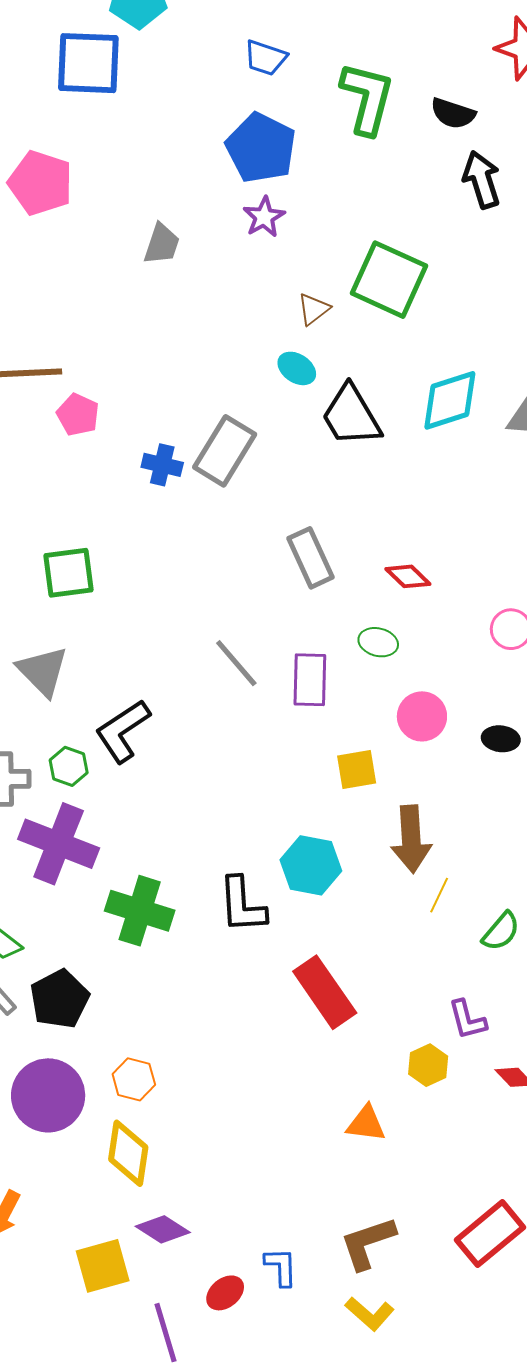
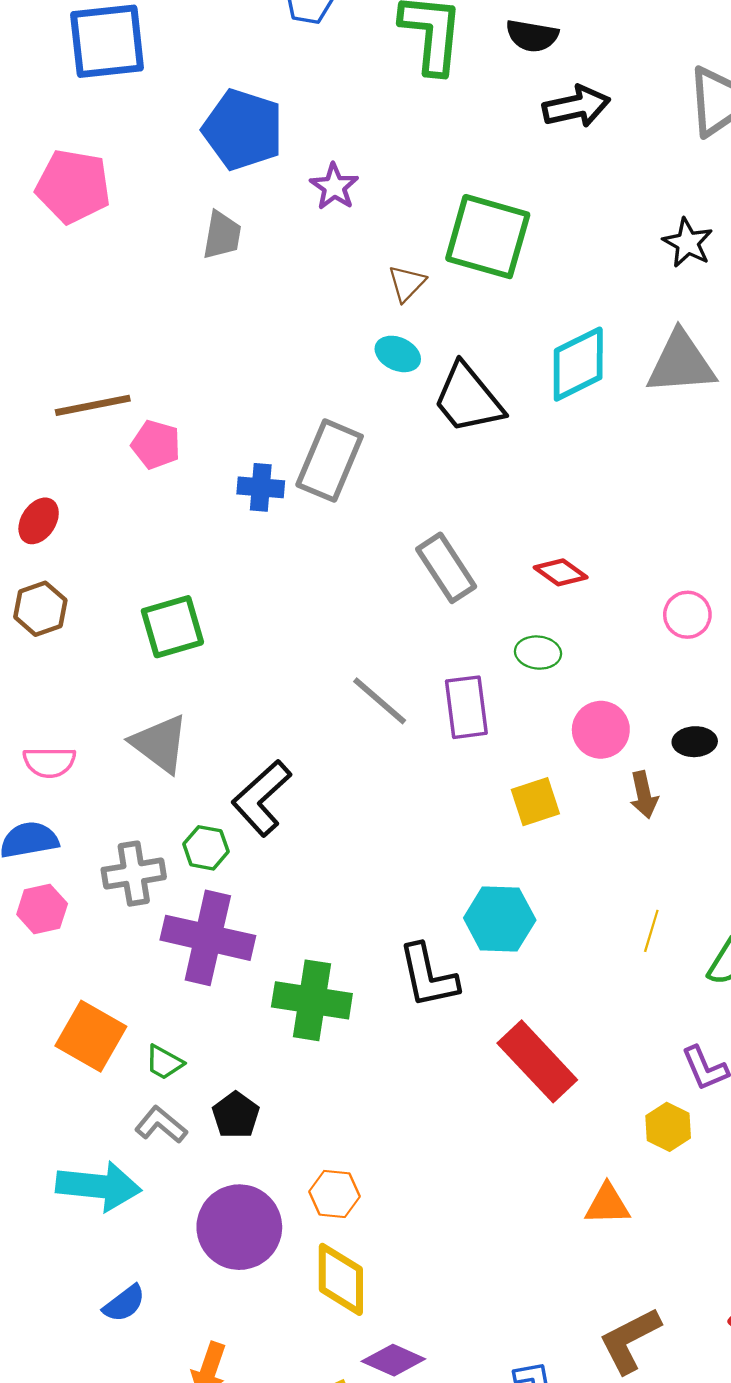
blue pentagon: (261, 148) -> (243, 130), moved
black arrow: (482, 180) -> (576, 106), turned 104
brown arrow: (411, 839) -> (644, 795), moved, size x0.6
black pentagon: (60, 999) -> (236, 1115), size x0.7

